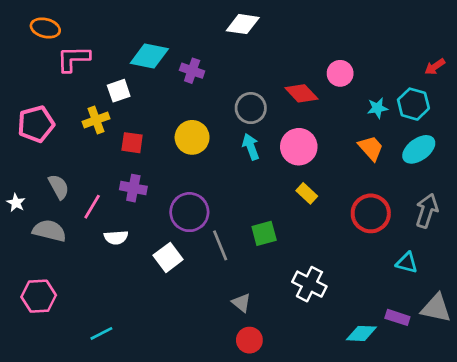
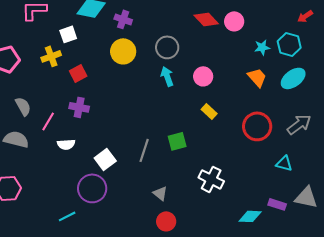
red diamond: (301, 93) -> (206, 19), moved
yellow circle: (192, 137) -> (123, 51), moved
red square: (132, 143) -> (78, 73), turned -36
pink circle: (299, 147) -> (203, 76), size x0.7
gray arrow: (427, 211) -> (299, 124), turned 35
purple circle: (189, 212) -> (92, 188), moved
gray line: (220, 245) -> (144, 150), turned 40
cyan line: (101, 333) -> (67, 216), moved

